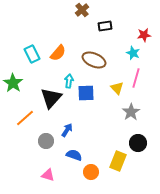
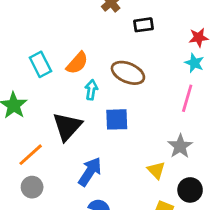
cyan star: (133, 53) -> (194, 63), moved
cyan arrow: (69, 81) -> (91, 90), moved
yellow triangle: (117, 88) -> (156, 170), moved
blue arrow: (67, 130) -> (90, 172), size x1.5
gray circle: (46, 141) -> (32, 187), moved

